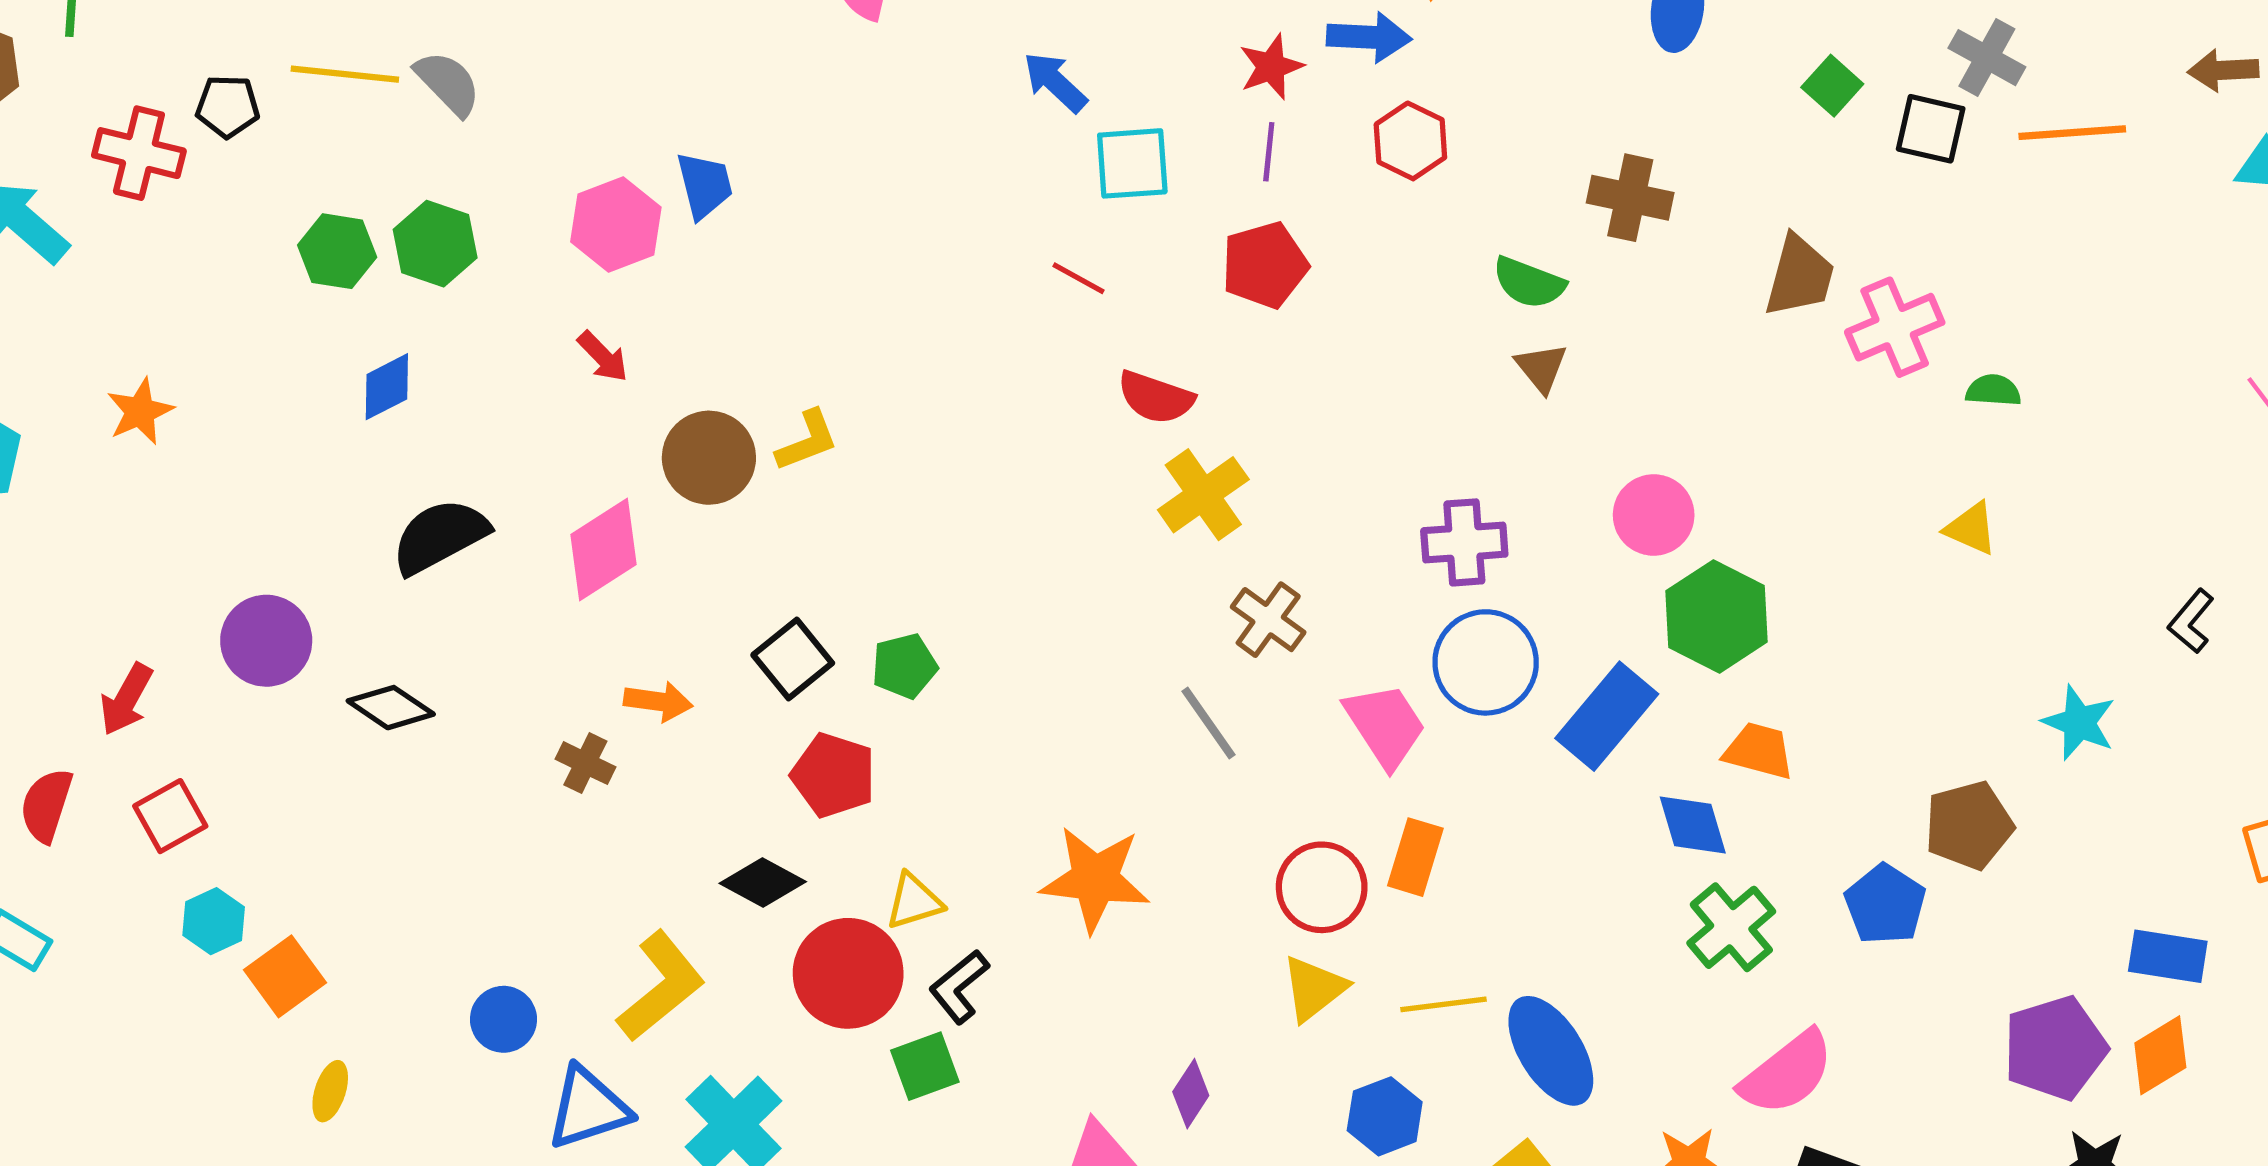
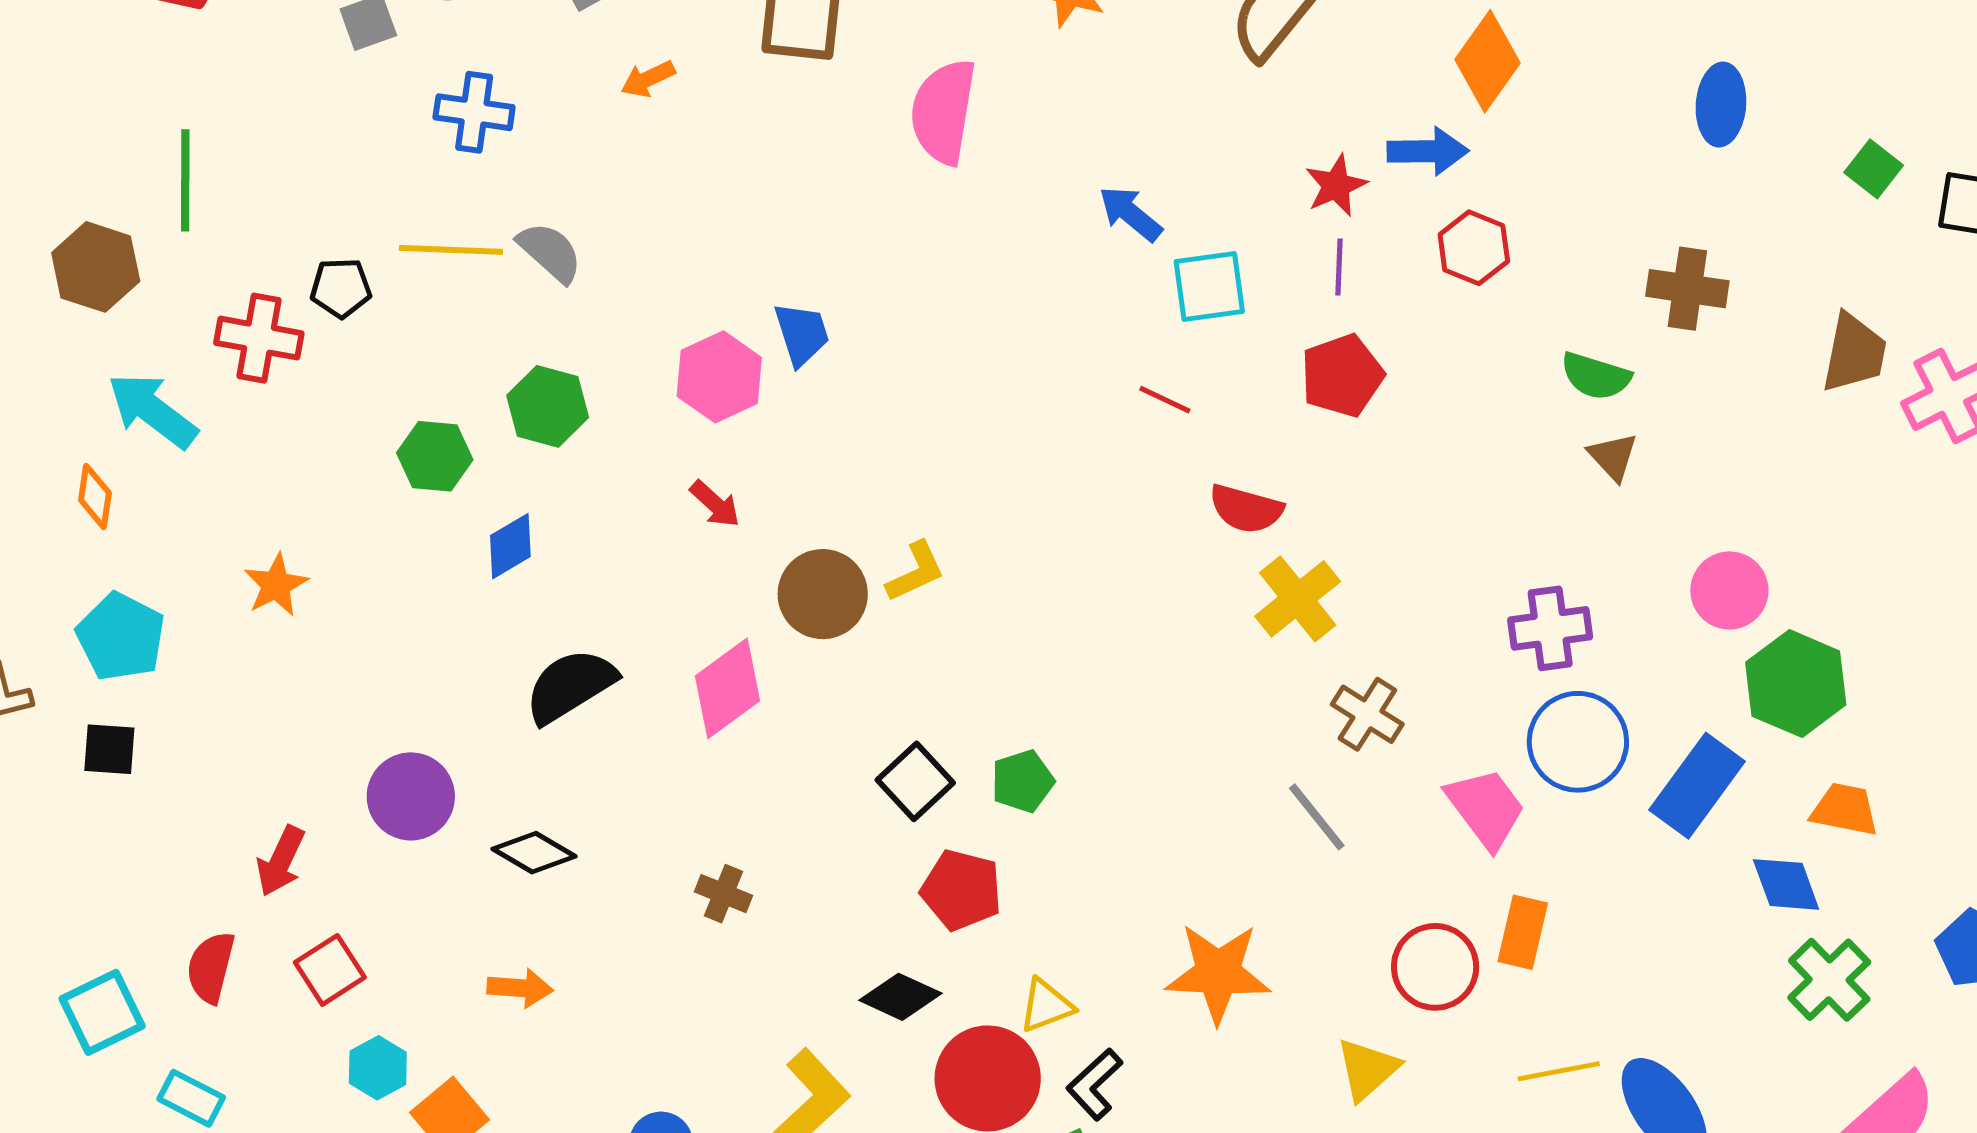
green hexagon: (337, 251) -> (435, 456), moved
orange arrow: (658, 701) -> (520, 988), moved
yellow triangle: (1314, 988) -> (1367, 1069), moved

